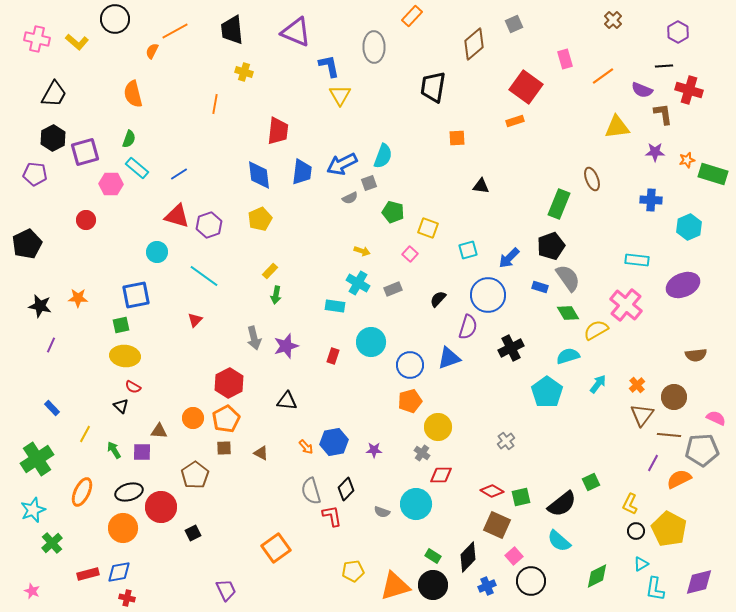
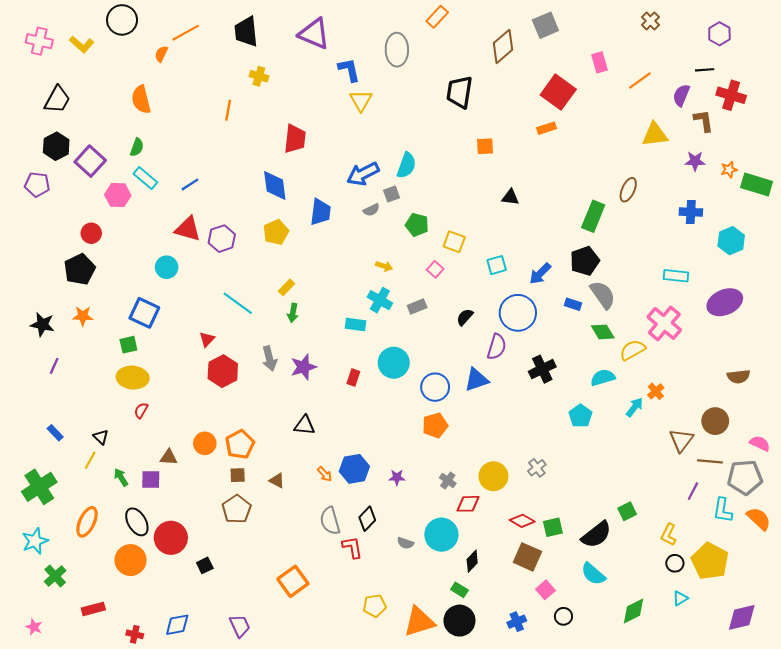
gray square: (514, 24) -> (545, 25), size x1.4
purple semicircle: (642, 90) -> (681, 95), turned 90
purple square: (85, 152) -> (90, 161), turned -32
blue trapezoid: (302, 172) -> (320, 212), moved
brown ellipse: (592, 179) -> (628, 190), turned 45
black pentagon: (27, 244) -> (80, 269), moved
cyan line: (204, 276) -> (238, 303), moved
blue square: (136, 295) -> (144, 313), turned 36
red hexagon: (229, 383) -> (223, 371), moved
orange cross: (637, 385) -> (656, 391), moved
red semicircle: (133, 387) -> (141, 410), turned 91
cyan pentagon: (547, 392) -> (580, 416), size x0.7
black triangle: (121, 406) -> (101, 437), moved
yellow circle: (438, 427) -> (493, 476), moved
brown pentagon: (195, 475) -> (237, 509), moved
orange semicircle: (679, 479) -> (759, 519), moved, turned 70
black ellipse: (129, 492) -> (137, 522), turned 76
black diamond: (468, 557) -> (472, 561), moved, size x0.7
blue diamond: (119, 572) -> (177, 625), moved
black circle: (531, 581) -> (563, 616), size x0.6
cyan L-shape: (655, 589) -> (723, 510), moved

